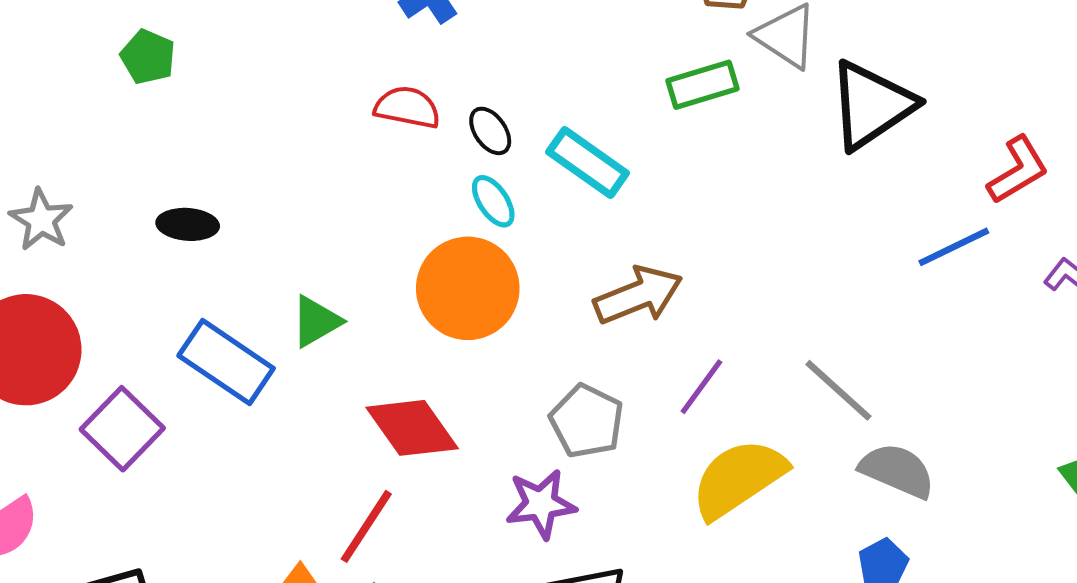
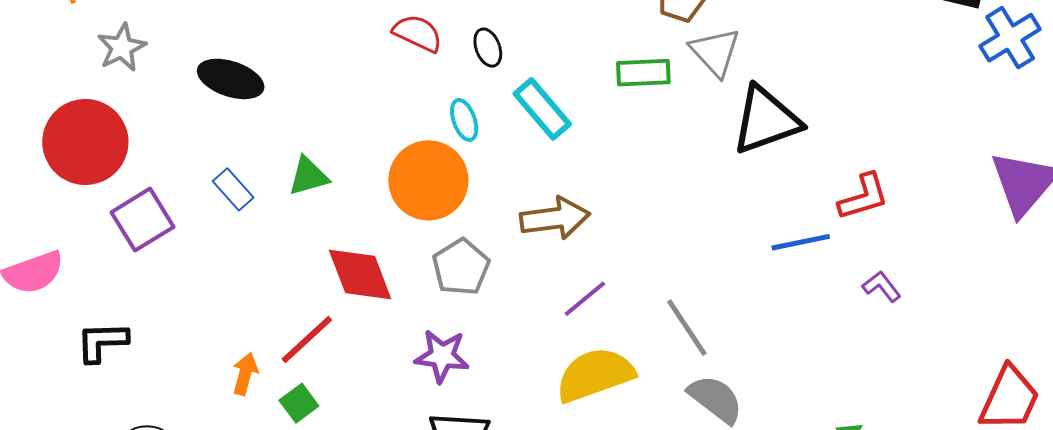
black ellipse: (490, 131) -> (488, 48), moved
black ellipse: (188, 224) -> (231, 79), size x1.4
blue rectangle: (226, 362) -> (233, 189), size x0.6
gray pentagon: (587, 421) -> (461, 267), moved

